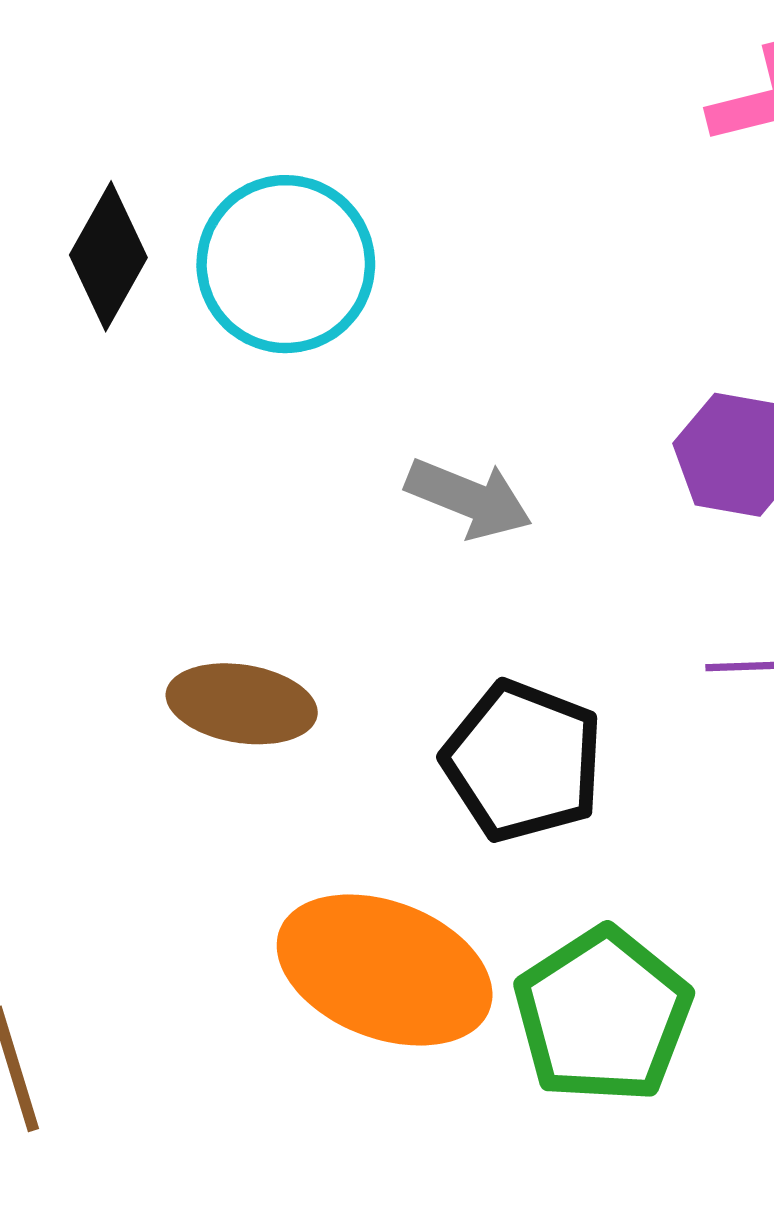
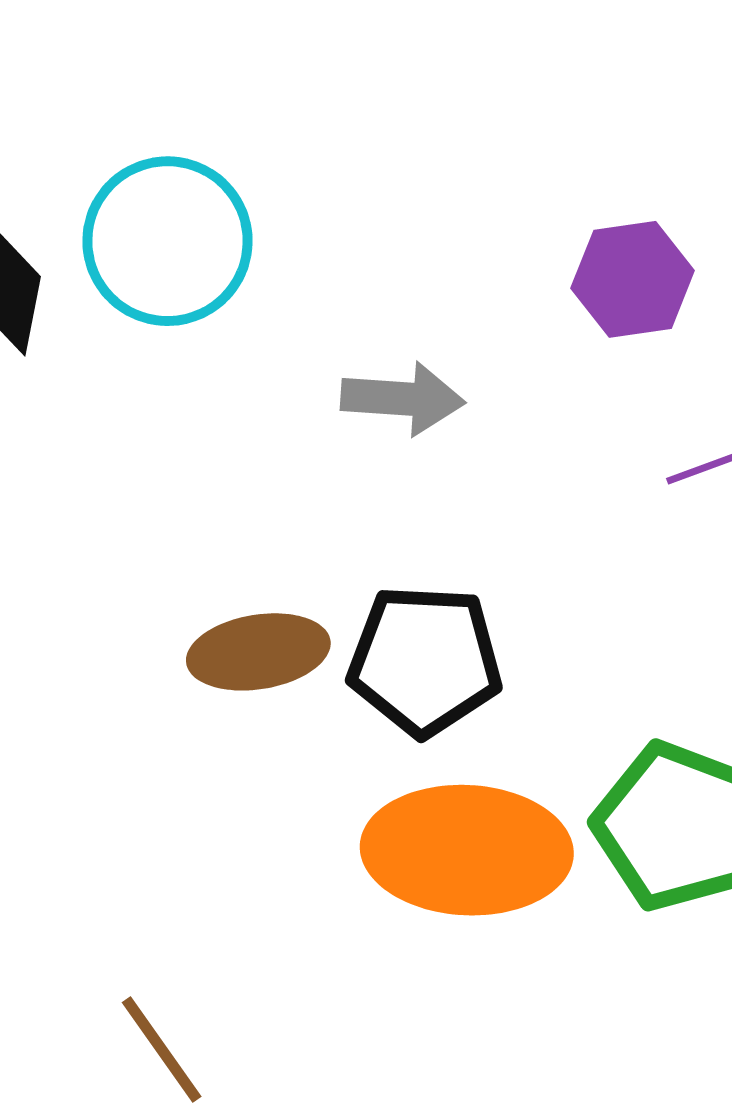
black pentagon: (523, 761) -> (425, 660), moved

